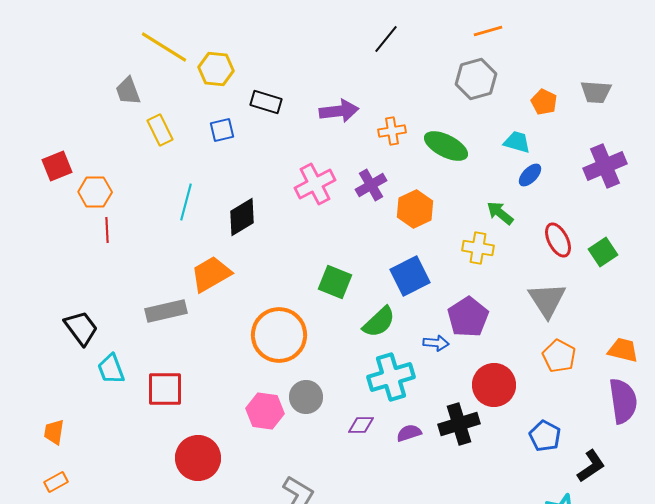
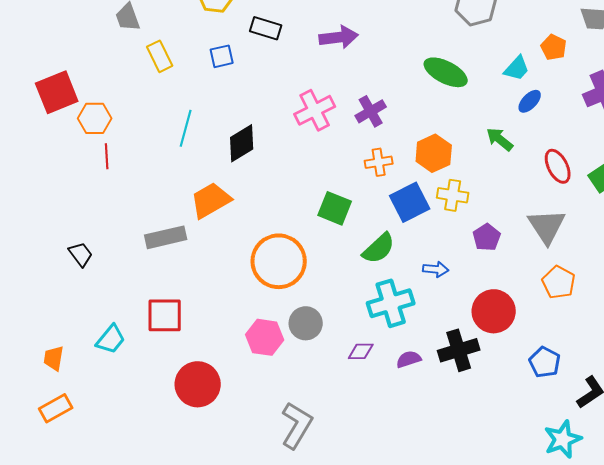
orange pentagon: (544, 102) -> (554, 47), moved
orange cross: (392, 131) -> (379, 162), moved
cyan trapezoid: (517, 142) -> (517, 68), turned 116
red square: (57, 166) -> (57, 92), size x1.4
orange hexagon: (415, 209) -> (434, 153), moved
yellow cross: (478, 248) -> (453, 195), moved
purple pentagon: (468, 317) -> (487, 237), moved, size x0.7
black trapezoid: (81, 328) -> (81, 254), size x0.7
cyan trapezoid: (111, 369) -> (111, 339), moved, turned -120
orange rectangle: (56, 482) -> (56, 408), size x1.4

